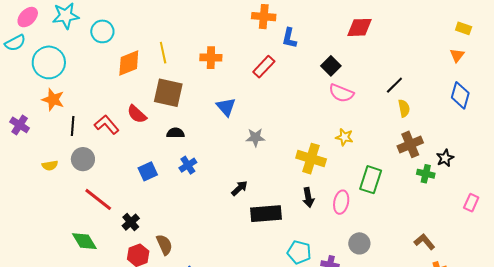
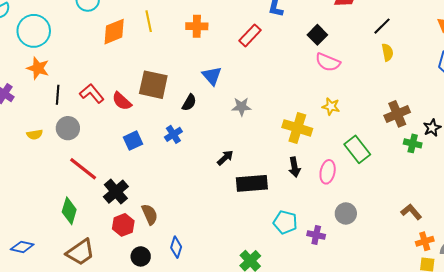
black line: (394, 85) -> (382, 26), moved
brown square: (168, 93) -> (153, 85), moved
yellow semicircle: (404, 108) -> (387, 52), moved
red semicircle: (137, 114) -> (122, 101), moved
black semicircle: (175, 133) -> (189, 103), moved, turned 120
green rectangle: (371, 180) -> (357, 149), turned -56
black cross: (131, 222) -> (116, 192), size x1.4
green diamond: (84, 241) -> (69, 211), turned 48

